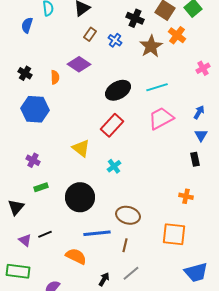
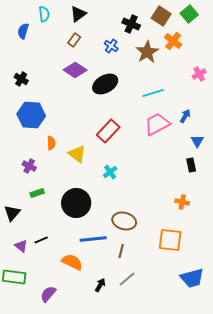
brown rectangle: (90, 34) -> (74, 40), moved
orange semicircle: (55, 77) -> (51, 143), moved
black ellipse: (118, 90) -> (105, 84), moved
blue arrow: (199, 112) -> (185, 116), moved

